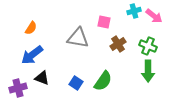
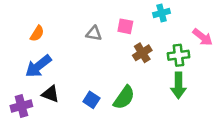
pink arrow: (154, 16) -> (203, 37), moved
gray triangle: (78, 38) -> (94, 34), moved, size x0.6
green cross: (148, 46) -> (178, 55), turned -30

